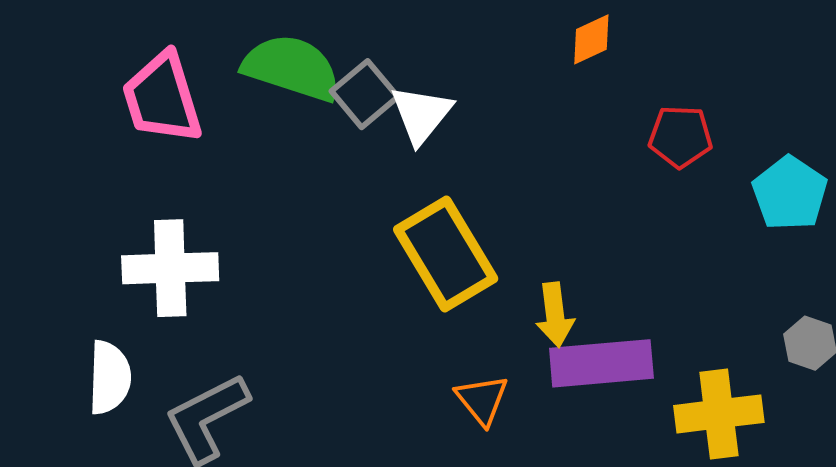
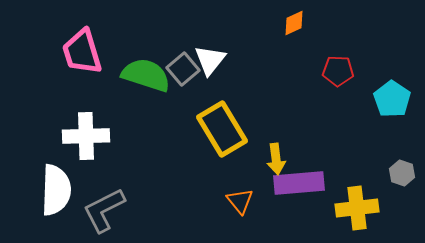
green semicircle: (292, 68) -> (146, 75), moved
gray square: (365, 94) -> (183, 69), moved
white semicircle: (109, 378) -> (56, 190), size x1.4

